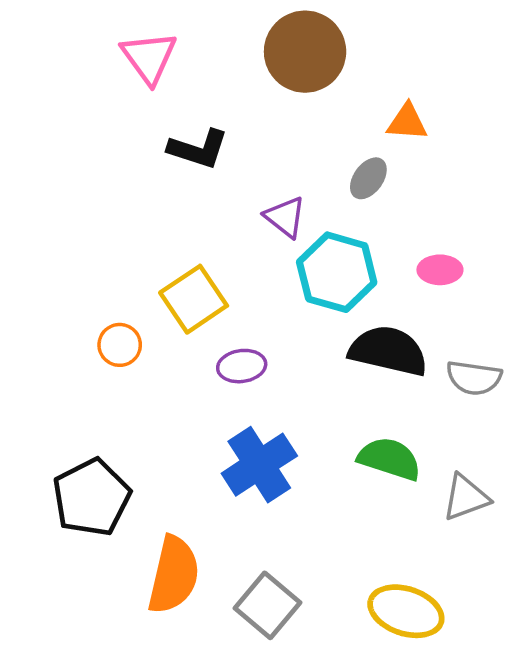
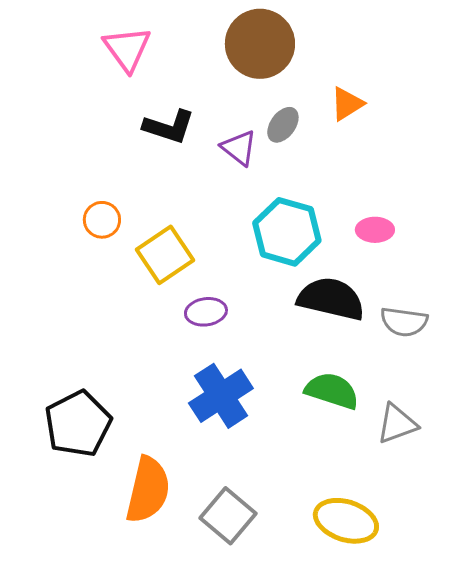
orange triangle: (407, 122) -> (347, 104), turned -36
gray ellipse: (368, 178) -> (283, 125), moved
purple triangle: (285, 217) -> (239, 148), moved
orange circle: (120, 345) -> (102, 220), moved

